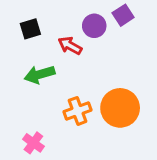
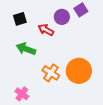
green arrow: (40, 74) -> (26, 49), turned 36
orange cross: (78, 111) -> (51, 73), turned -36

